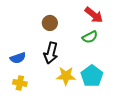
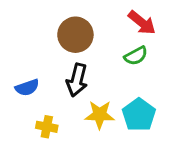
brown circle: (50, 23) -> (75, 35), size x1.5
yellow cross: (20, 83) -> (47, 127), moved

